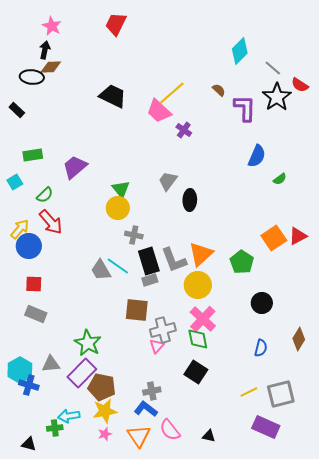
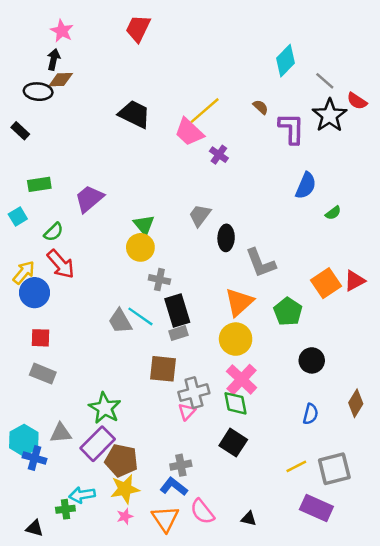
gray L-shape: (174, 260) -> (261, 263), moved

